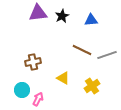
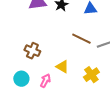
brown cross: (33, 62) -> (32, 51), turned 35
pink arrow: (38, 99) -> (45, 81), moved

